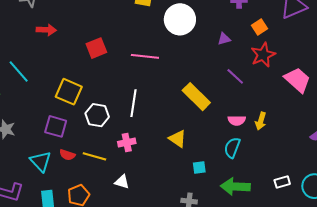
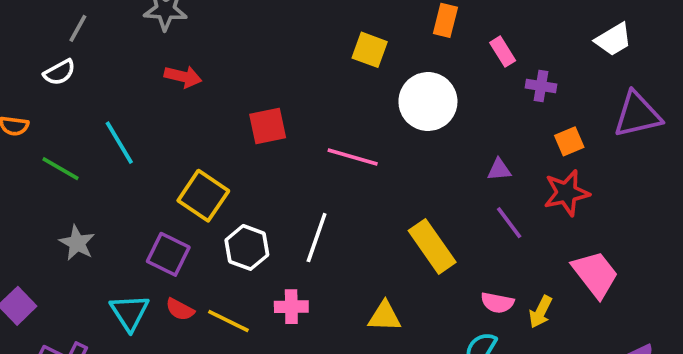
purple triangle: (224, 39) -> (499, 170), moved
pink trapezoid: (297, 80) -> (595, 274), moved
yellow triangle: (178, 139) -> (385, 316), turned -42

